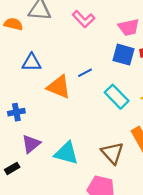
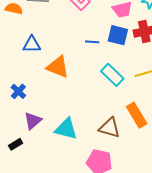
blue line: (85, 73) -> (92, 42), moved, turned 32
blue cross: (16, 112) -> (18, 91), turned -35
brown triangle: (112, 153) -> (109, 128), turned -30

